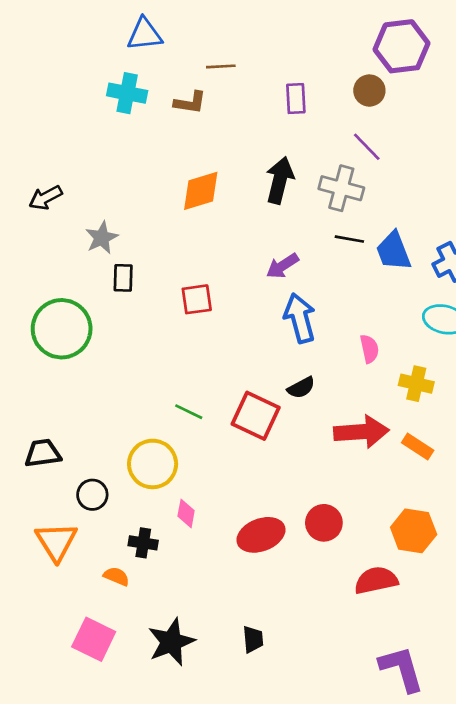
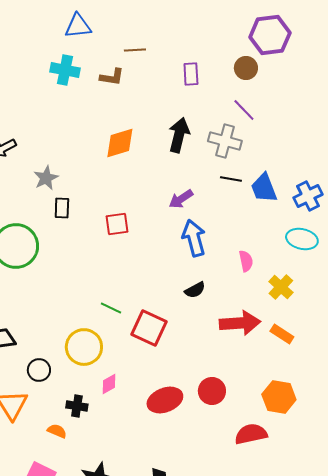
yellow cross: (416, 384) -> (281, 287), turned 30
red square: (256, 416) -> (149, 328), moved
pink diamond: (186, 513) -> (109, 384), turned 50

